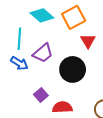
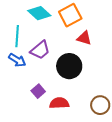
red triangle: (88, 41) -> (84, 38), turned -42

